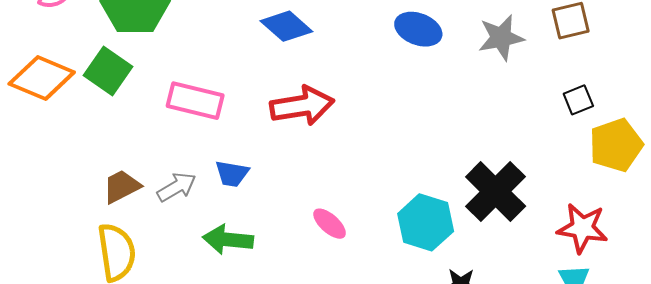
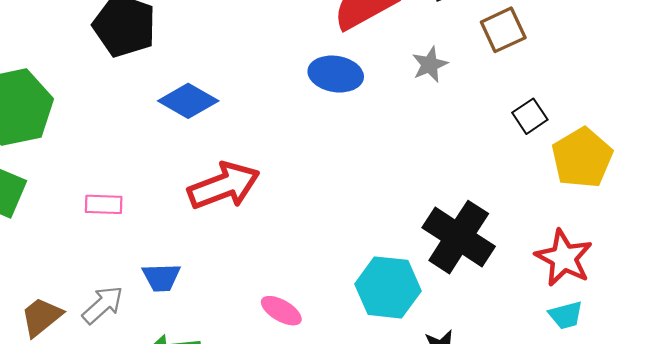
gray star: (501, 38) -> (430, 65), size x0.7
pink rectangle: (195, 101) -> (104, 204), size x0.6
red star: (582, 228) -> (564, 258), turned 30

